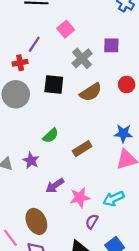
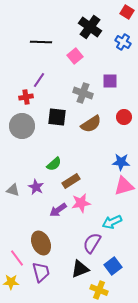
pink square: (66, 29) -> (75, 56), moved
gray cross: (82, 58) -> (83, 93), turned -30
brown rectangle: (82, 149) -> (71, 181), moved
pink star: (80, 198) -> (81, 203), moved
purple semicircle: (92, 221) -> (92, 243), size x1.5

